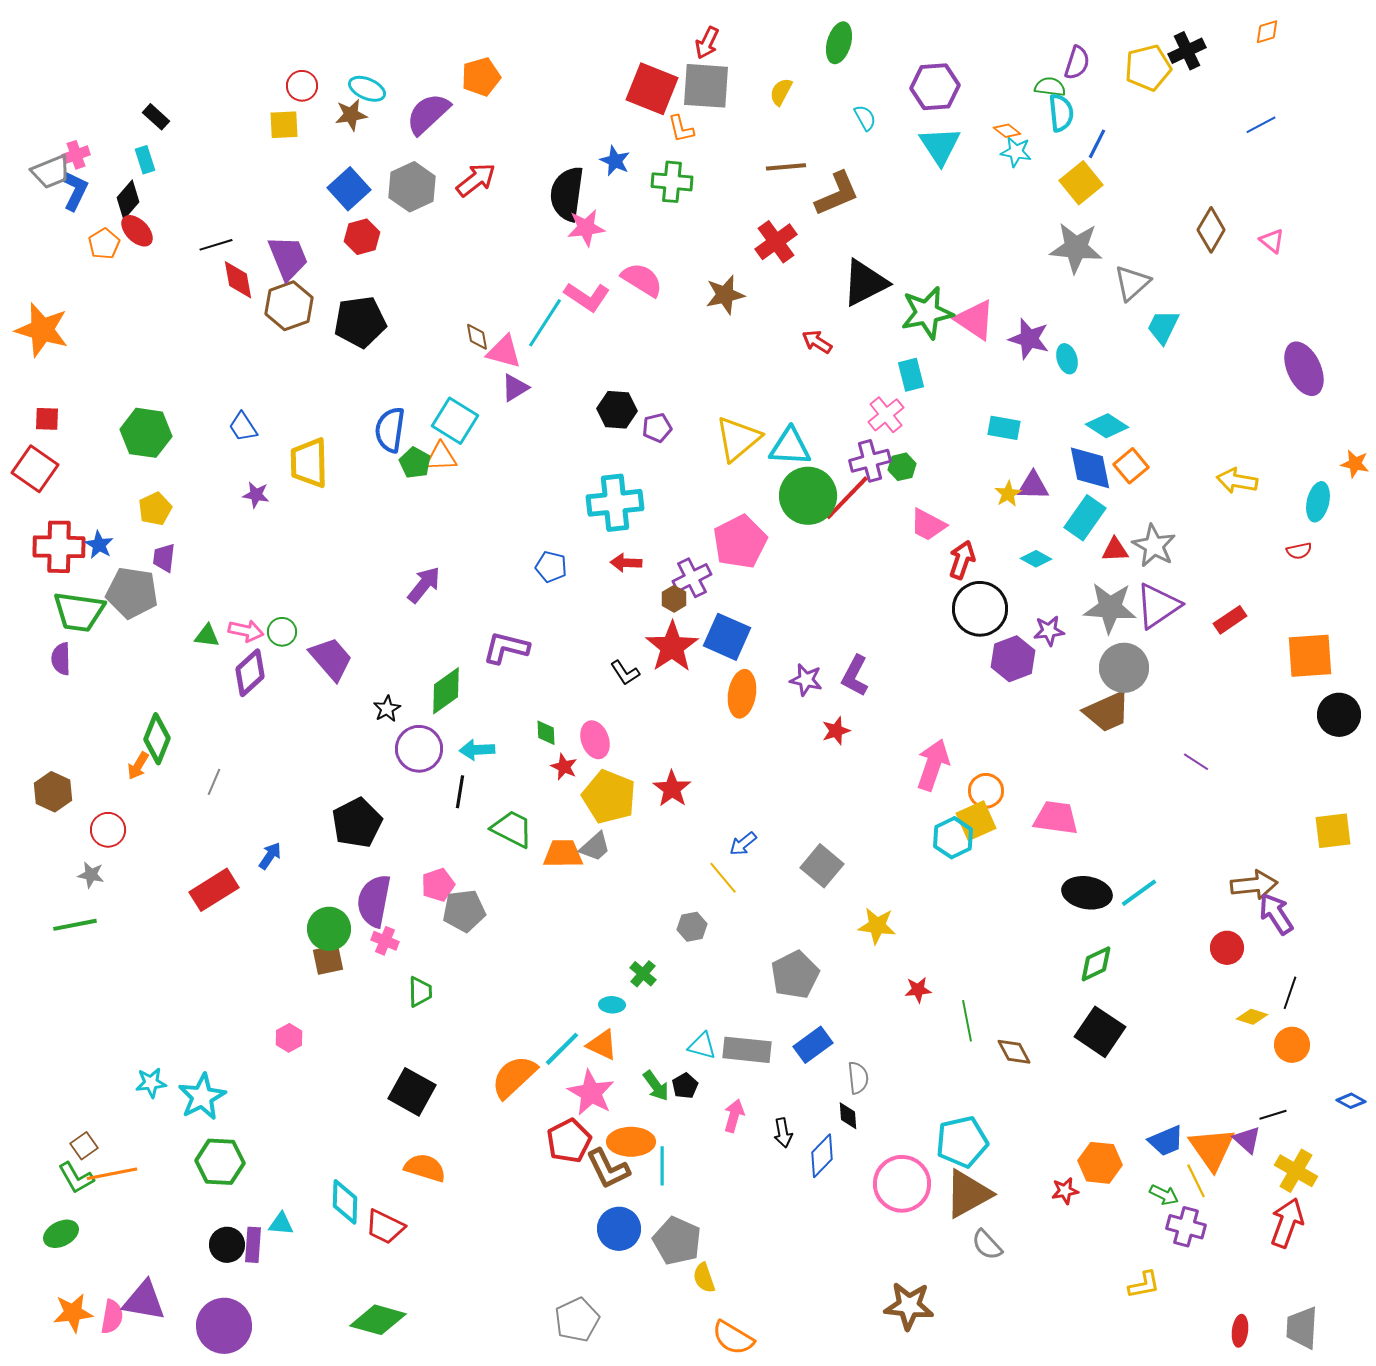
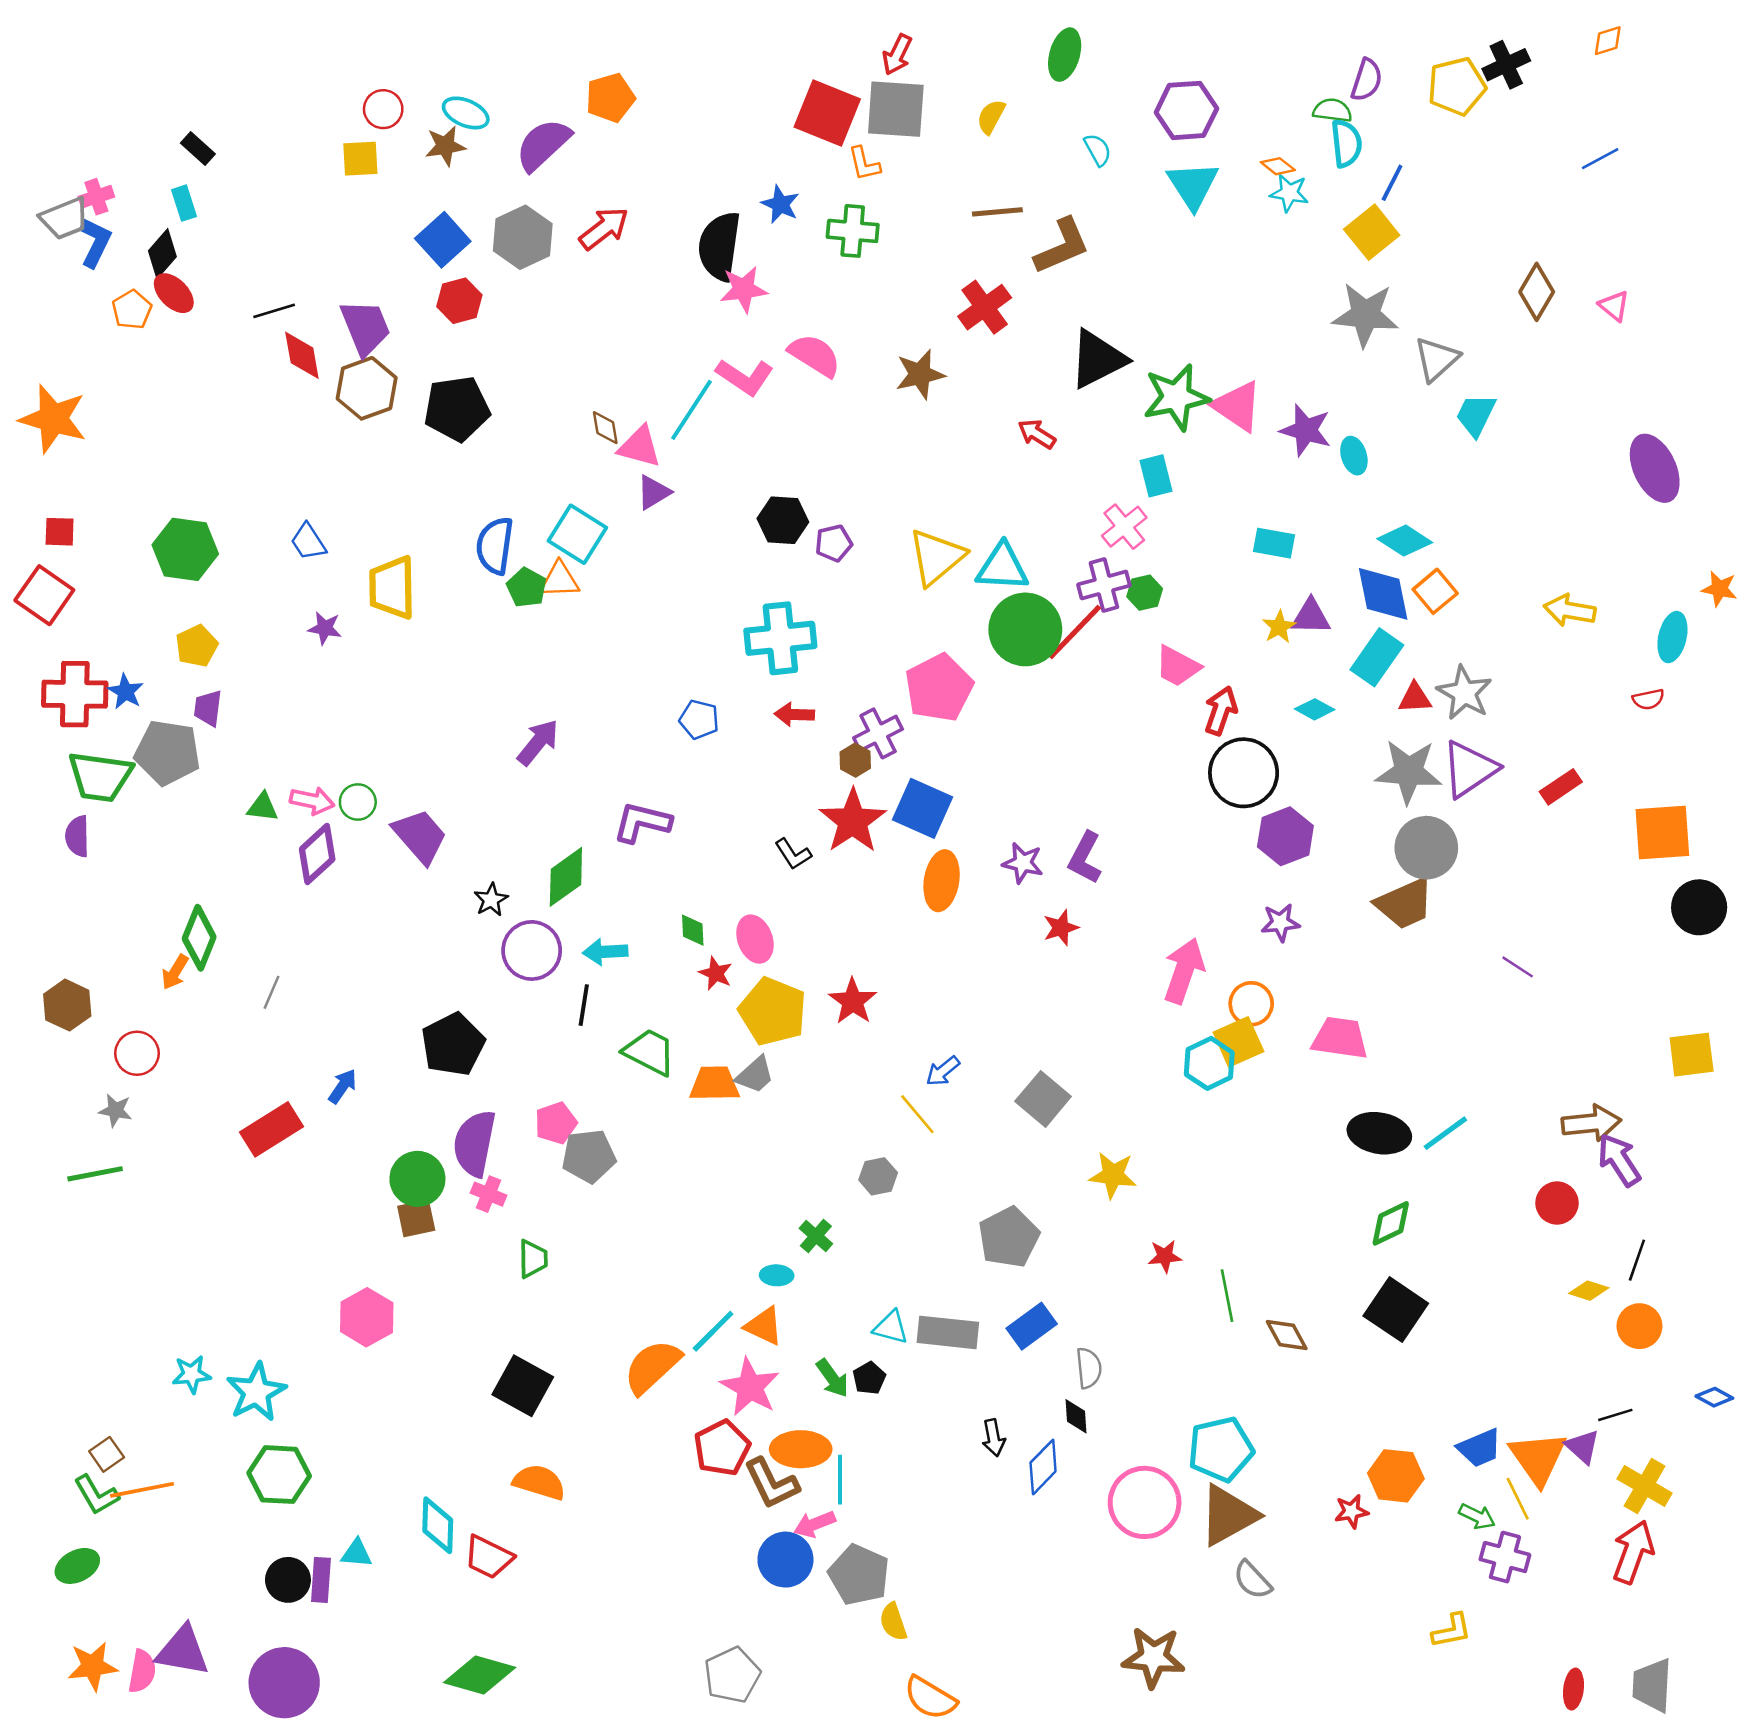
purple star: (1049, 631) -> (1280, 923), moved
pink hexagon: (289, 1038) -> (367, 1317), size x1.6
pink arrow: (734, 1116) -> (815, 1524), moved, turned -128

